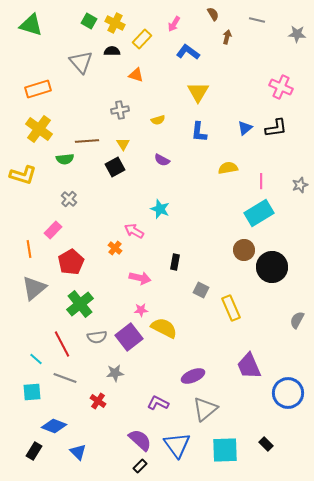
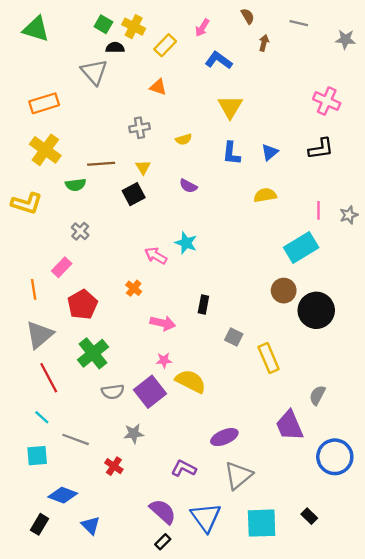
black semicircle: (112, 51) -> (115, 48), moved
blue triangle: (245, 128) -> (270, 152), moved
pink line: (261, 181) -> (319, 210), moved
pink arrow: (134, 231) -> (156, 256), moved
gray semicircle: (297, 320) -> (317, 395), moved
red line: (62, 344) -> (49, 378), moved

